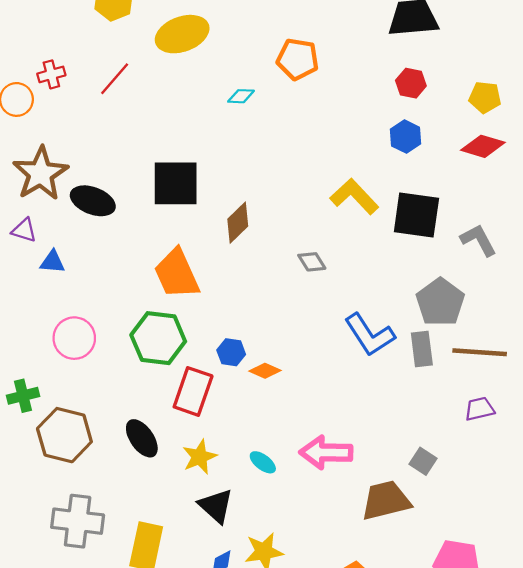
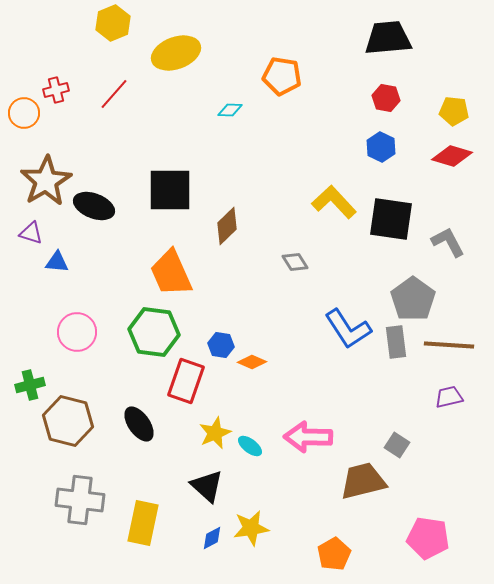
yellow star: (200, 457) -> (215, 433), moved

